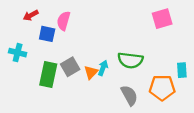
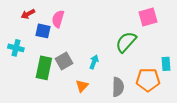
green semicircle: (130, 60) -> (126, 42), moved, turned 125
orange triangle: (91, 72) -> (82, 86), moved
gray semicircle: (129, 95) -> (118, 87), turned 30

